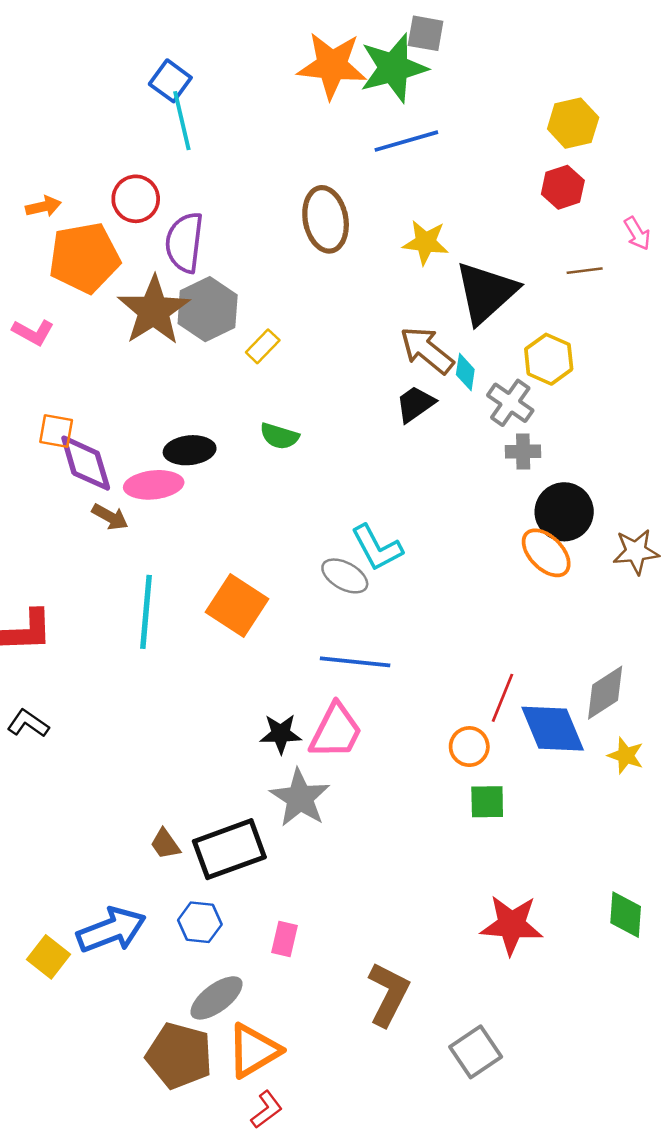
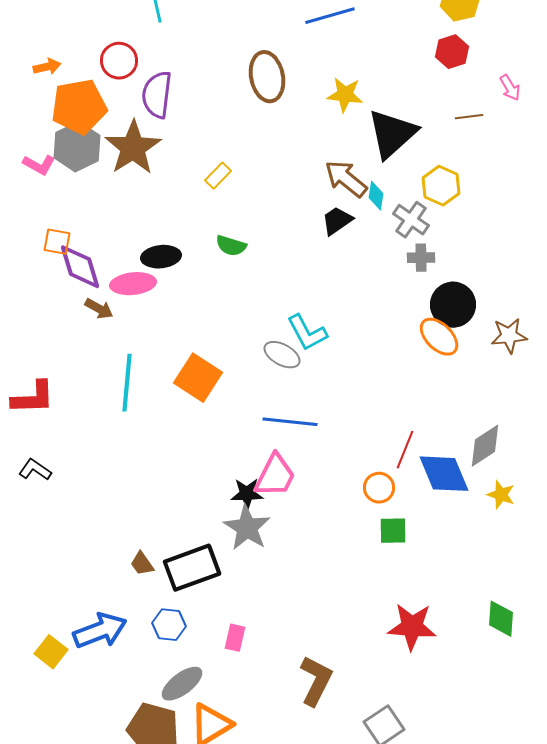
gray hexagon: (208, 309) -> (77, 147), moved
black star: (281, 734) -> (247, 494), moved

